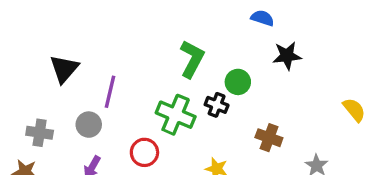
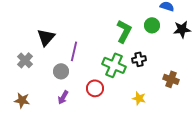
green circle: (238, 82) -> (152, 25), moved
black cross: (217, 105) -> (139, 59), turned -32
gray cross: (40, 133) -> (25, 60), moved, turned 35

